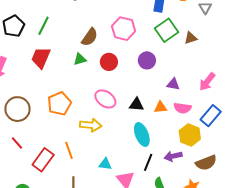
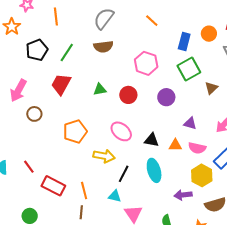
brown semicircle: (90, 37) -> (103, 47), moved, turned 42
brown triangle: (191, 38) -> (211, 88), moved, turned -32
brown circle: (17, 109) -> (34, 114), moved, size x0.6
orange line: (69, 150) -> (84, 190), moved
red rectangle: (43, 160) -> (53, 186), turned 75
black line: (148, 162) -> (124, 174), moved

